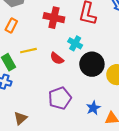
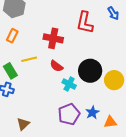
red cross: (54, 18) -> (53, 38), moved
cyan cross: (75, 43) -> (69, 84), moved
purple pentagon: (60, 98) -> (69, 114), moved

